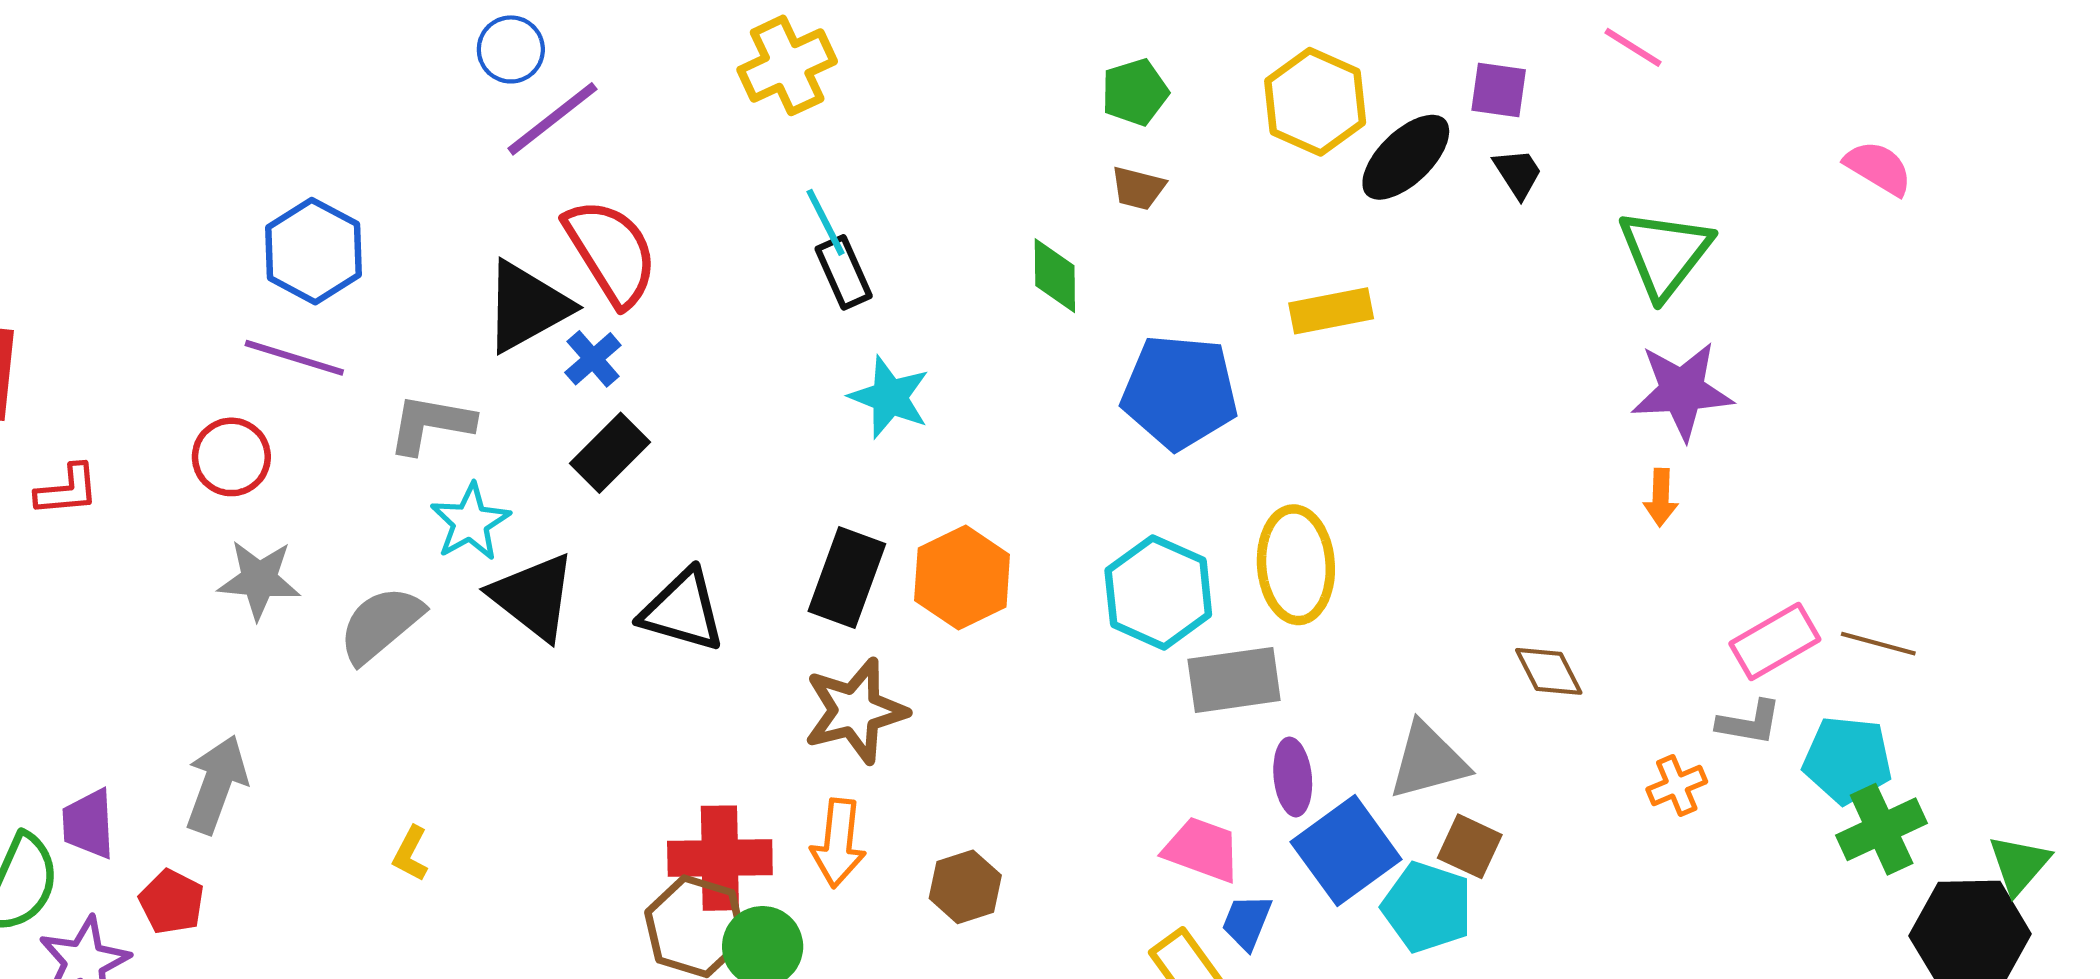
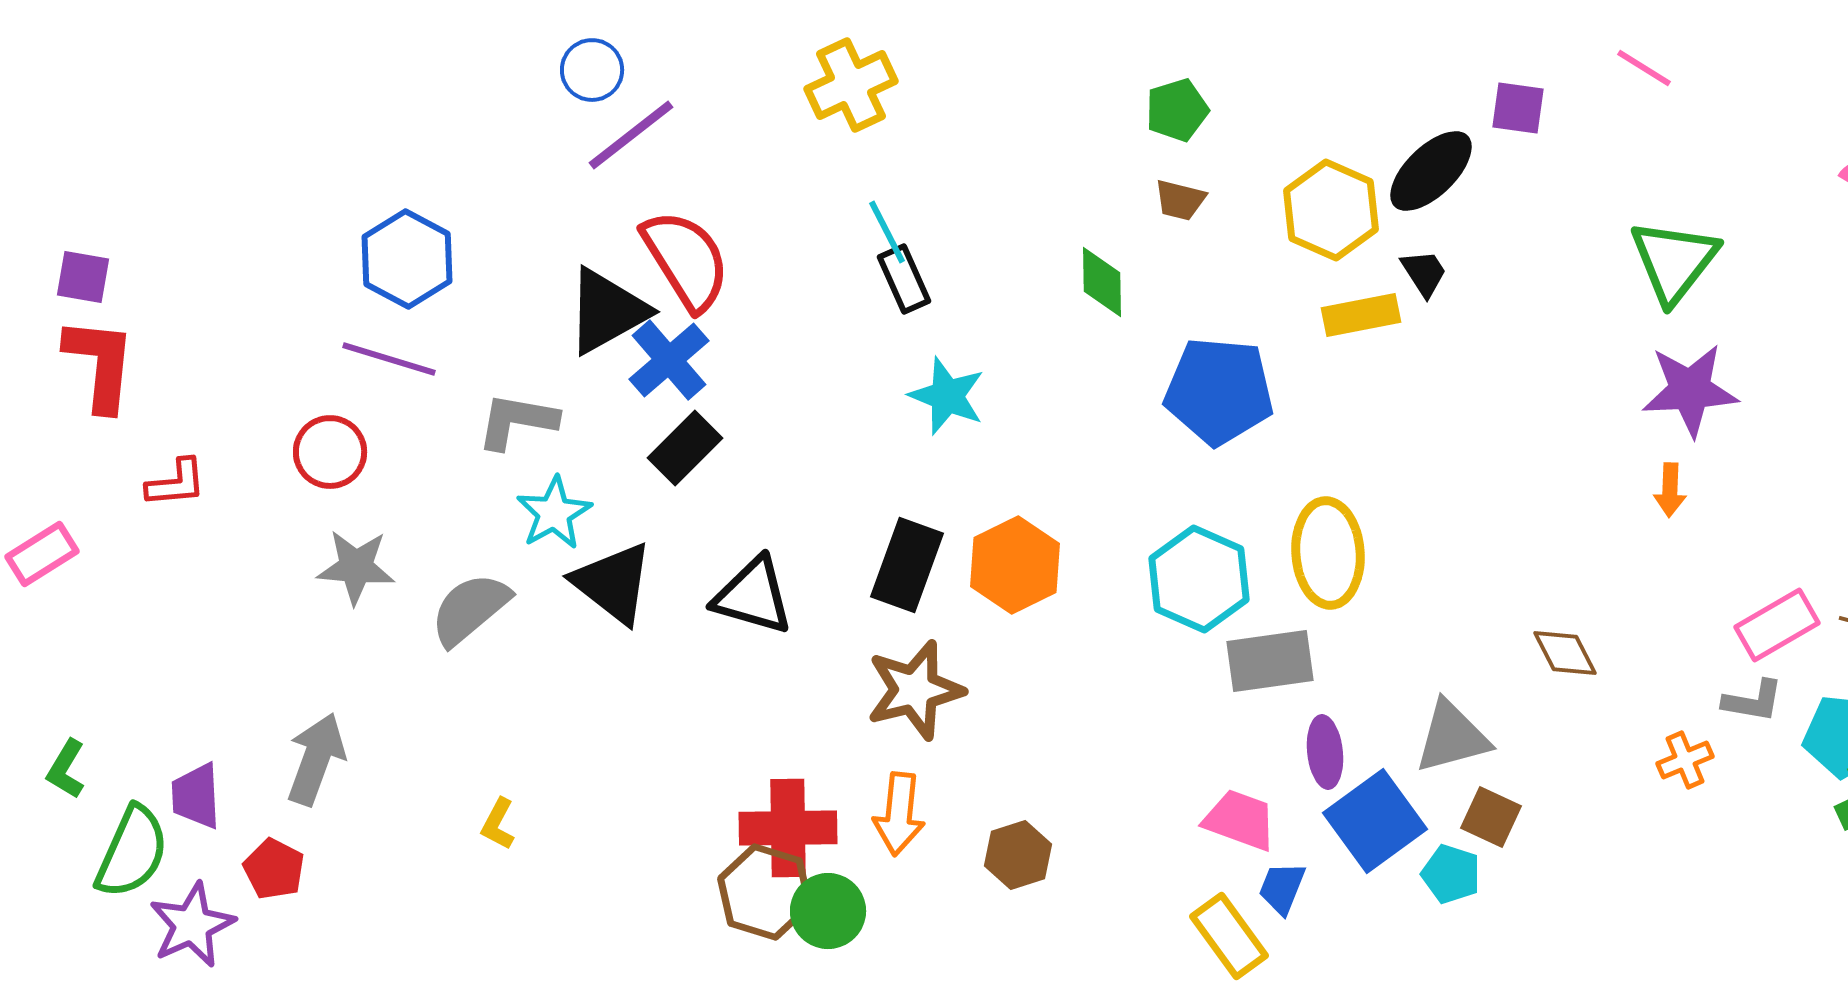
yellow hexagon: (1315, 102) -> (1331, 210), moved
black trapezoid: (1518, 173) -> (1424, 273), moved
blue cross: (593, 359) -> (669, 360), size x1.5
cyan pentagon: (1427, 907) -> (1451, 874), size x0.7

